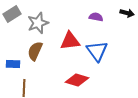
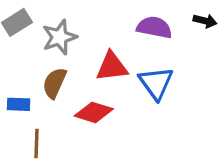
purple semicircle: (96, 17) -> (154, 27), size x1.5
red diamond: (77, 80) -> (94, 112), moved

